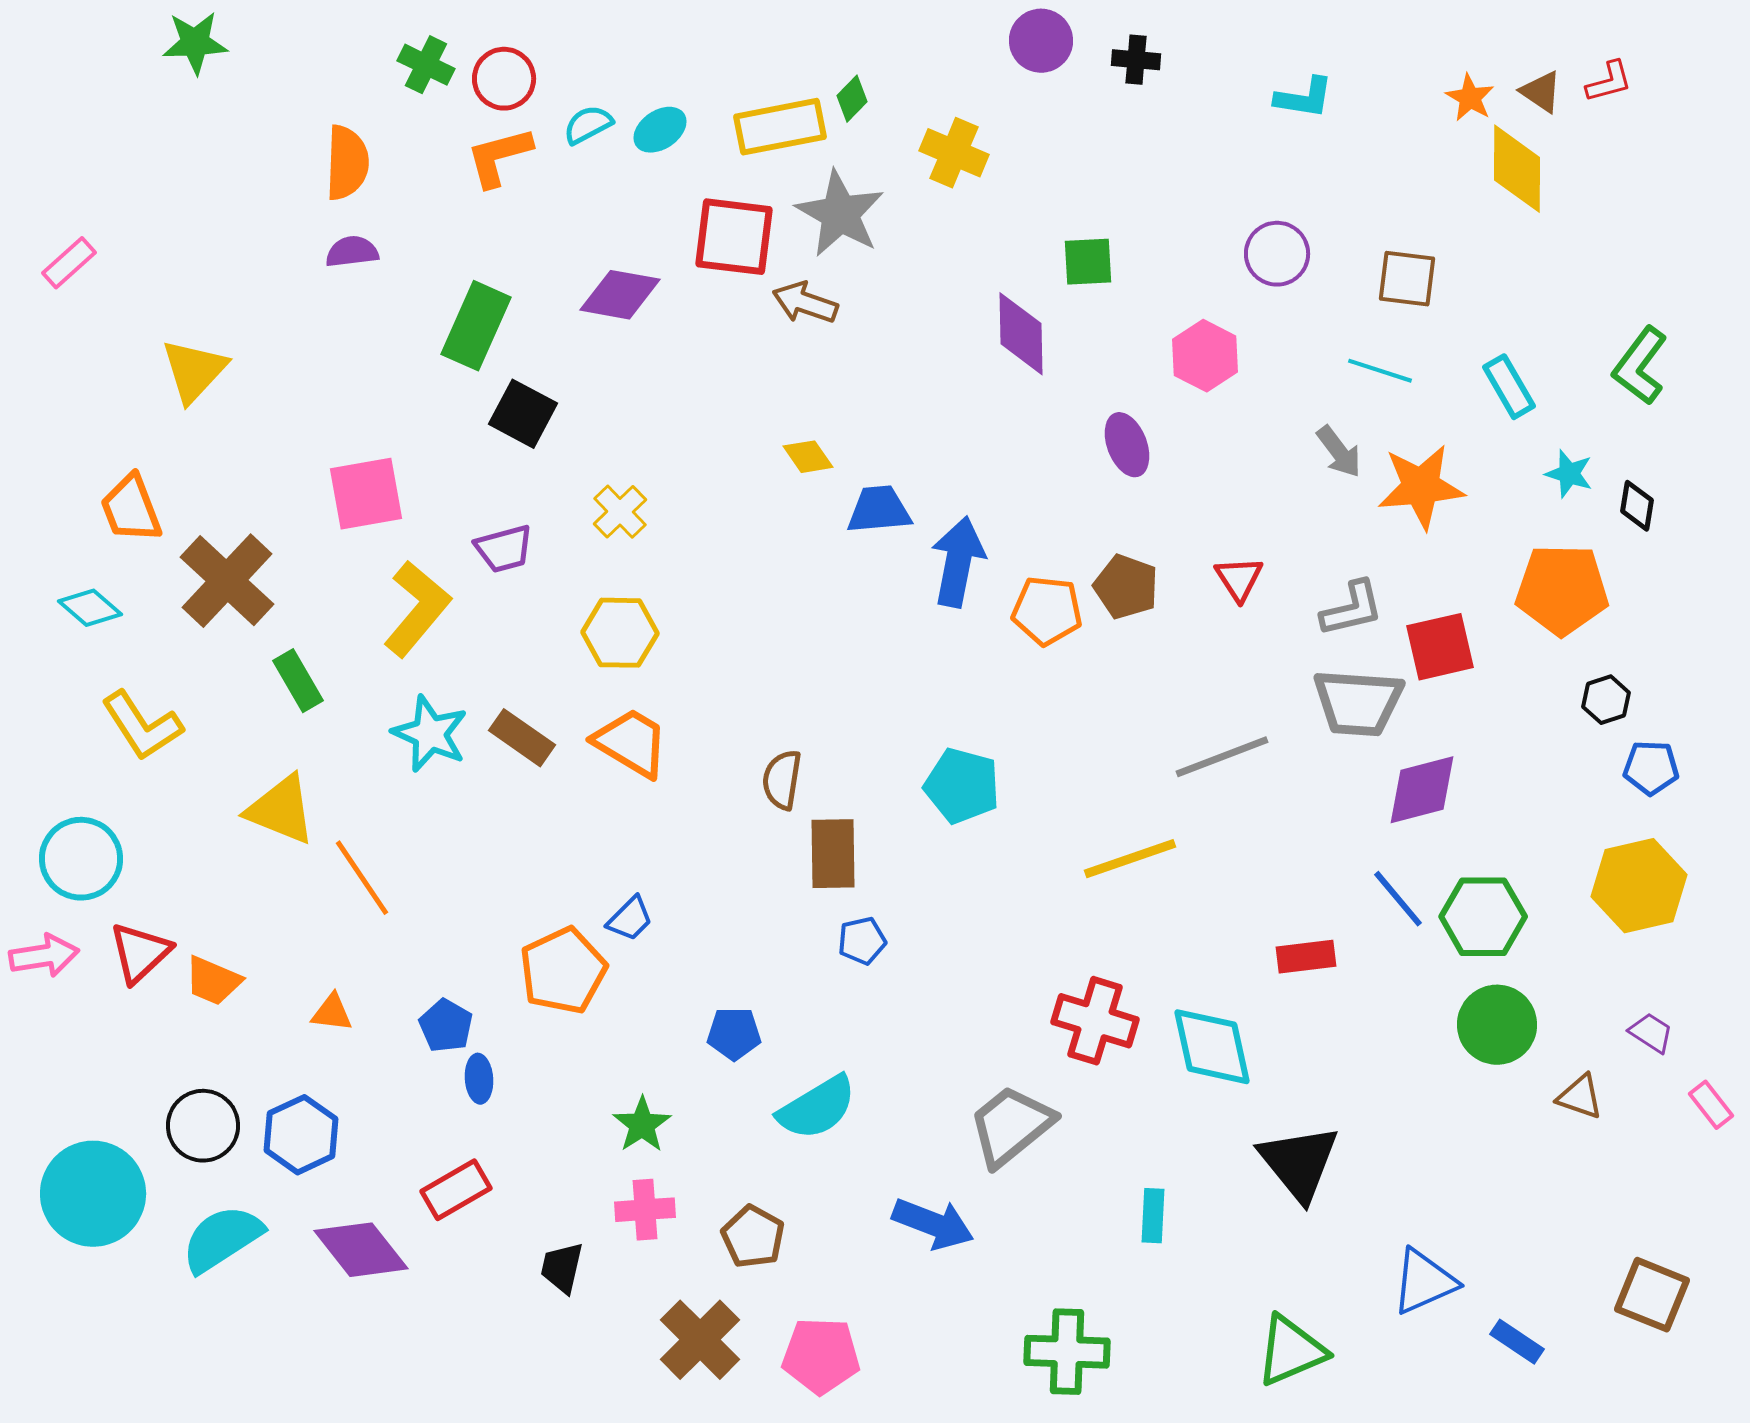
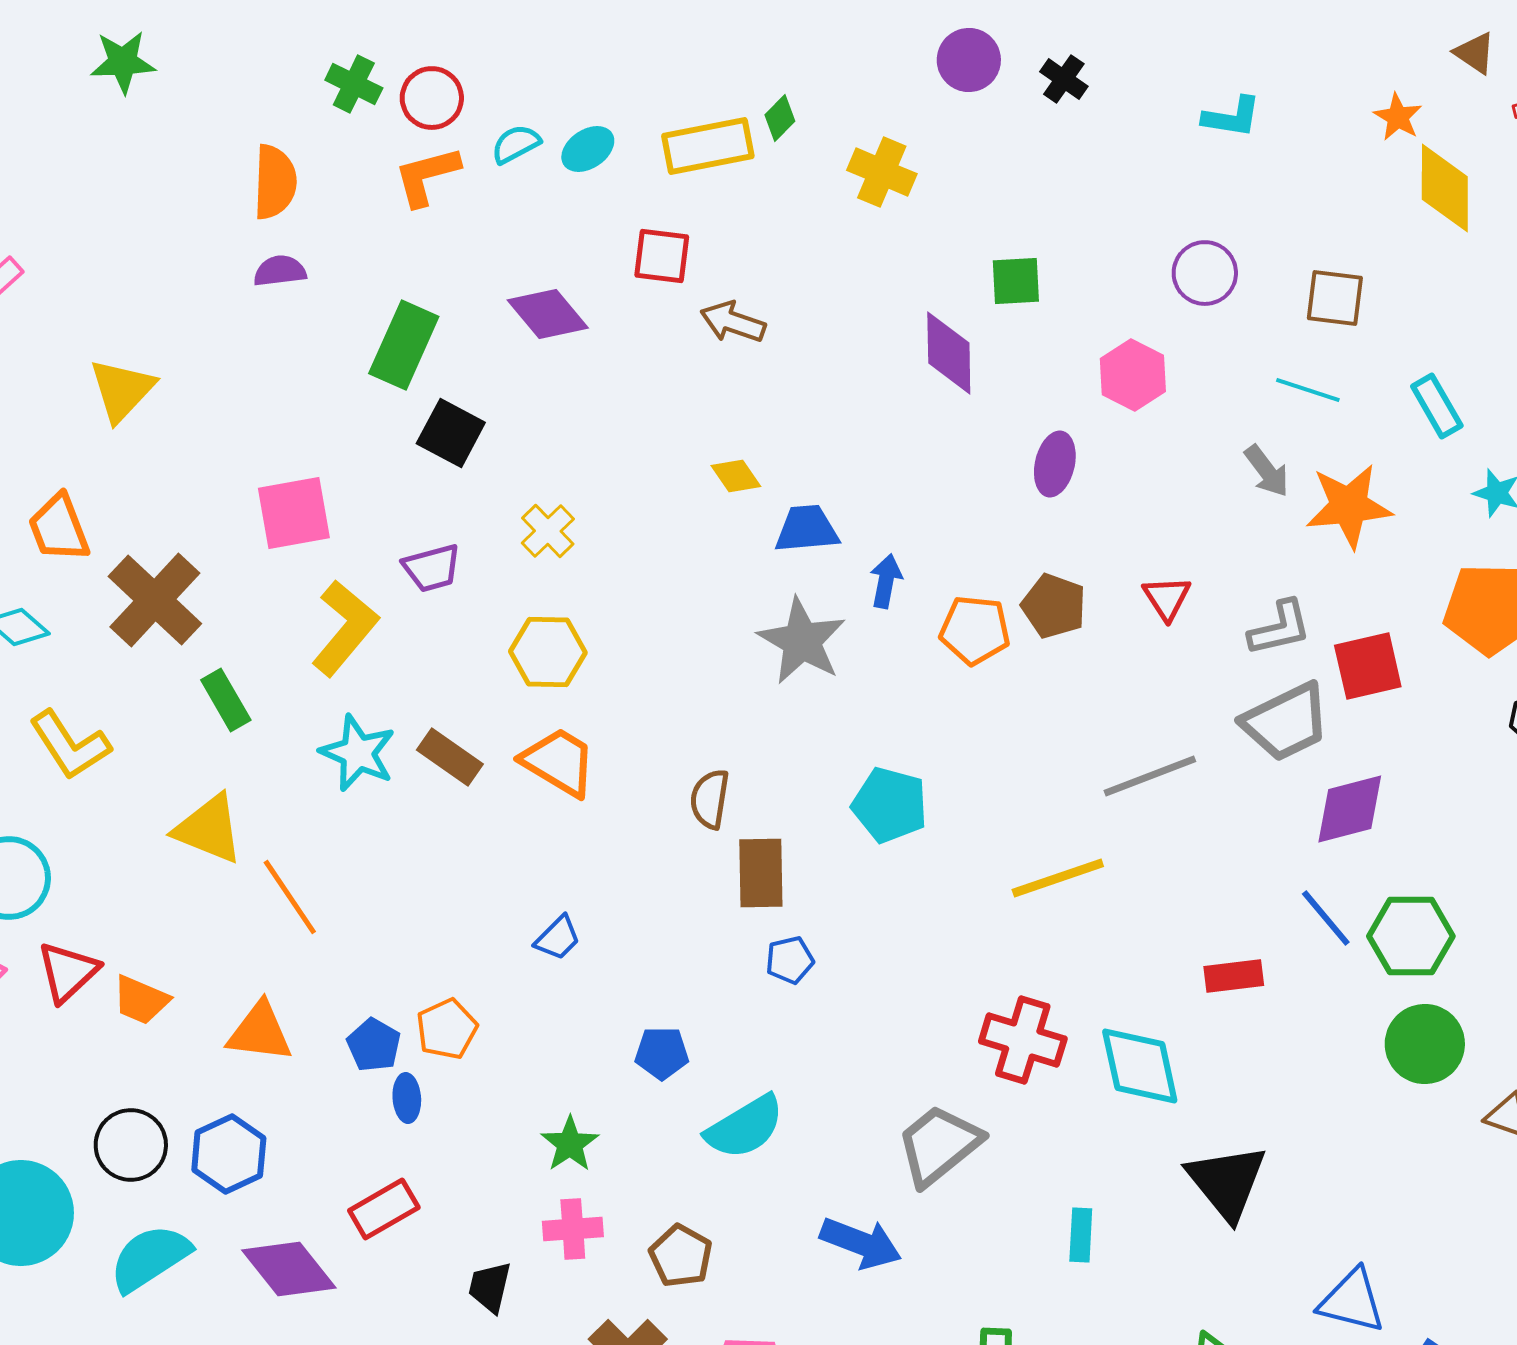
black cross: (1136, 60) -> (1064, 79), turned 30
brown triangle: (1541, 92) -> (1475, 53), moved
gray star: (840, 214) -> (802, 641), moved
red square: (734, 237) -> (662, 256), size x0.7
purple diamond: (620, 295) -> (548, 314), turned 40
purple ellipse: (1127, 445) -> (1055, 464), turned 34
blue arrow: (958, 562) -> (886, 581), size x0.6
gray trapezoid: (1358, 703) -> (1286, 722), turned -30
orange pentagon: (563, 971) -> (447, 1029), moved, size x0.7
orange triangle: (332, 1013) -> (260, 1032), size x1.6
blue triangle: (1424, 1282) -> (1352, 1301), turned 38

